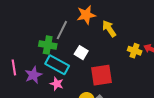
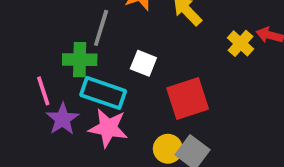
yellow cross: (135, 51) -> (241, 43), turned 32
pink line: (14, 67) -> (43, 91), moved
pink star: (57, 84) -> (108, 128), size x1.5

